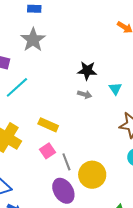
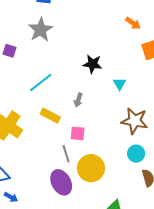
cyan line: (17, 87) -> (41, 82), moved
gray arrow: (85, 94) -> (78, 100), moved, turned 88
pink square: (47, 151) -> (78, 133), moved, turned 35

